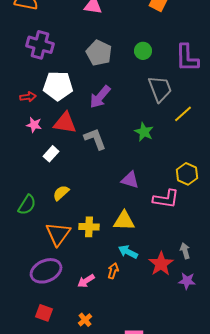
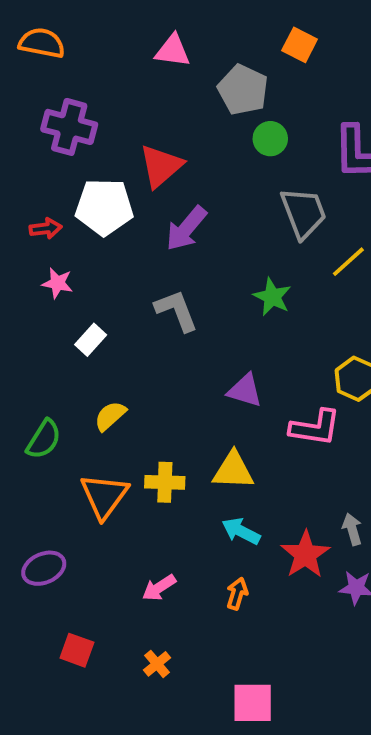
gray pentagon: (99, 53) -> (243, 90), moved
red triangle: (65, 123) -> (161, 166), moved, turned -50
purple ellipse: (46, 271) -> (44, 568), moved, size x0.7
orange arrow: (113, 271) -> (237, 594), moved

